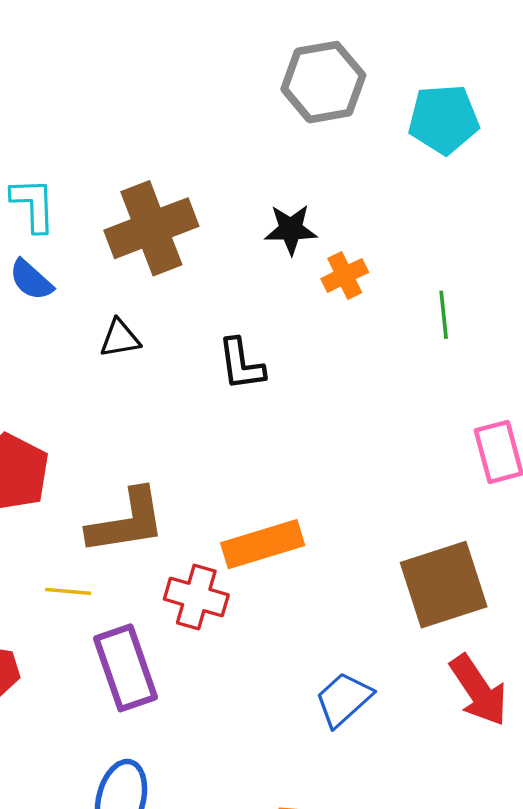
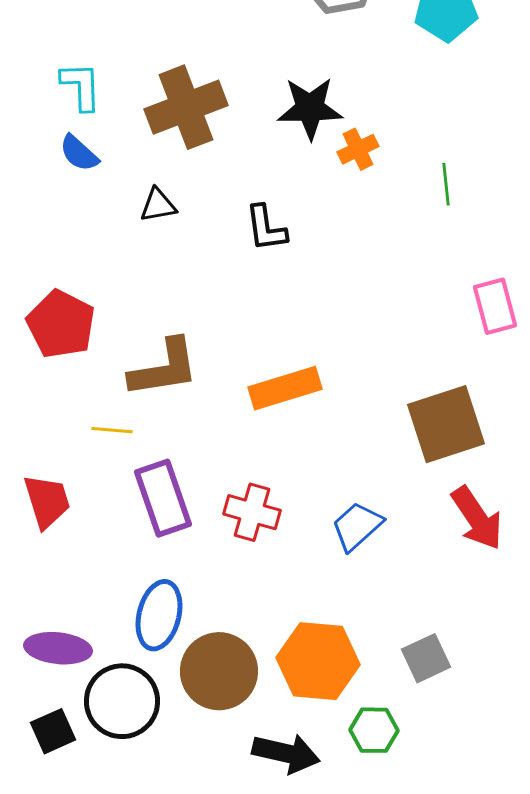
black star: (291, 229) -> (310, 108), size x1.4
red cross: (196, 597) -> (252, 512), moved

